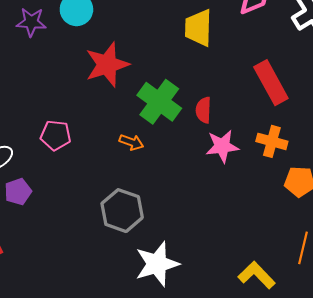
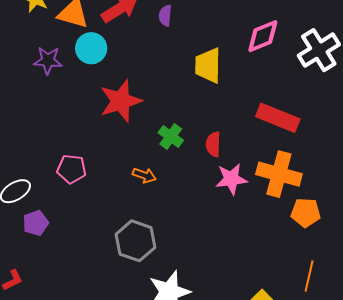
red rectangle: (271, 83) -> (278, 118), turned -39
green cross: (159, 102) -> (171, 137), size x0.6
orange cross: (272, 141) -> (279, 174), size x1.5

